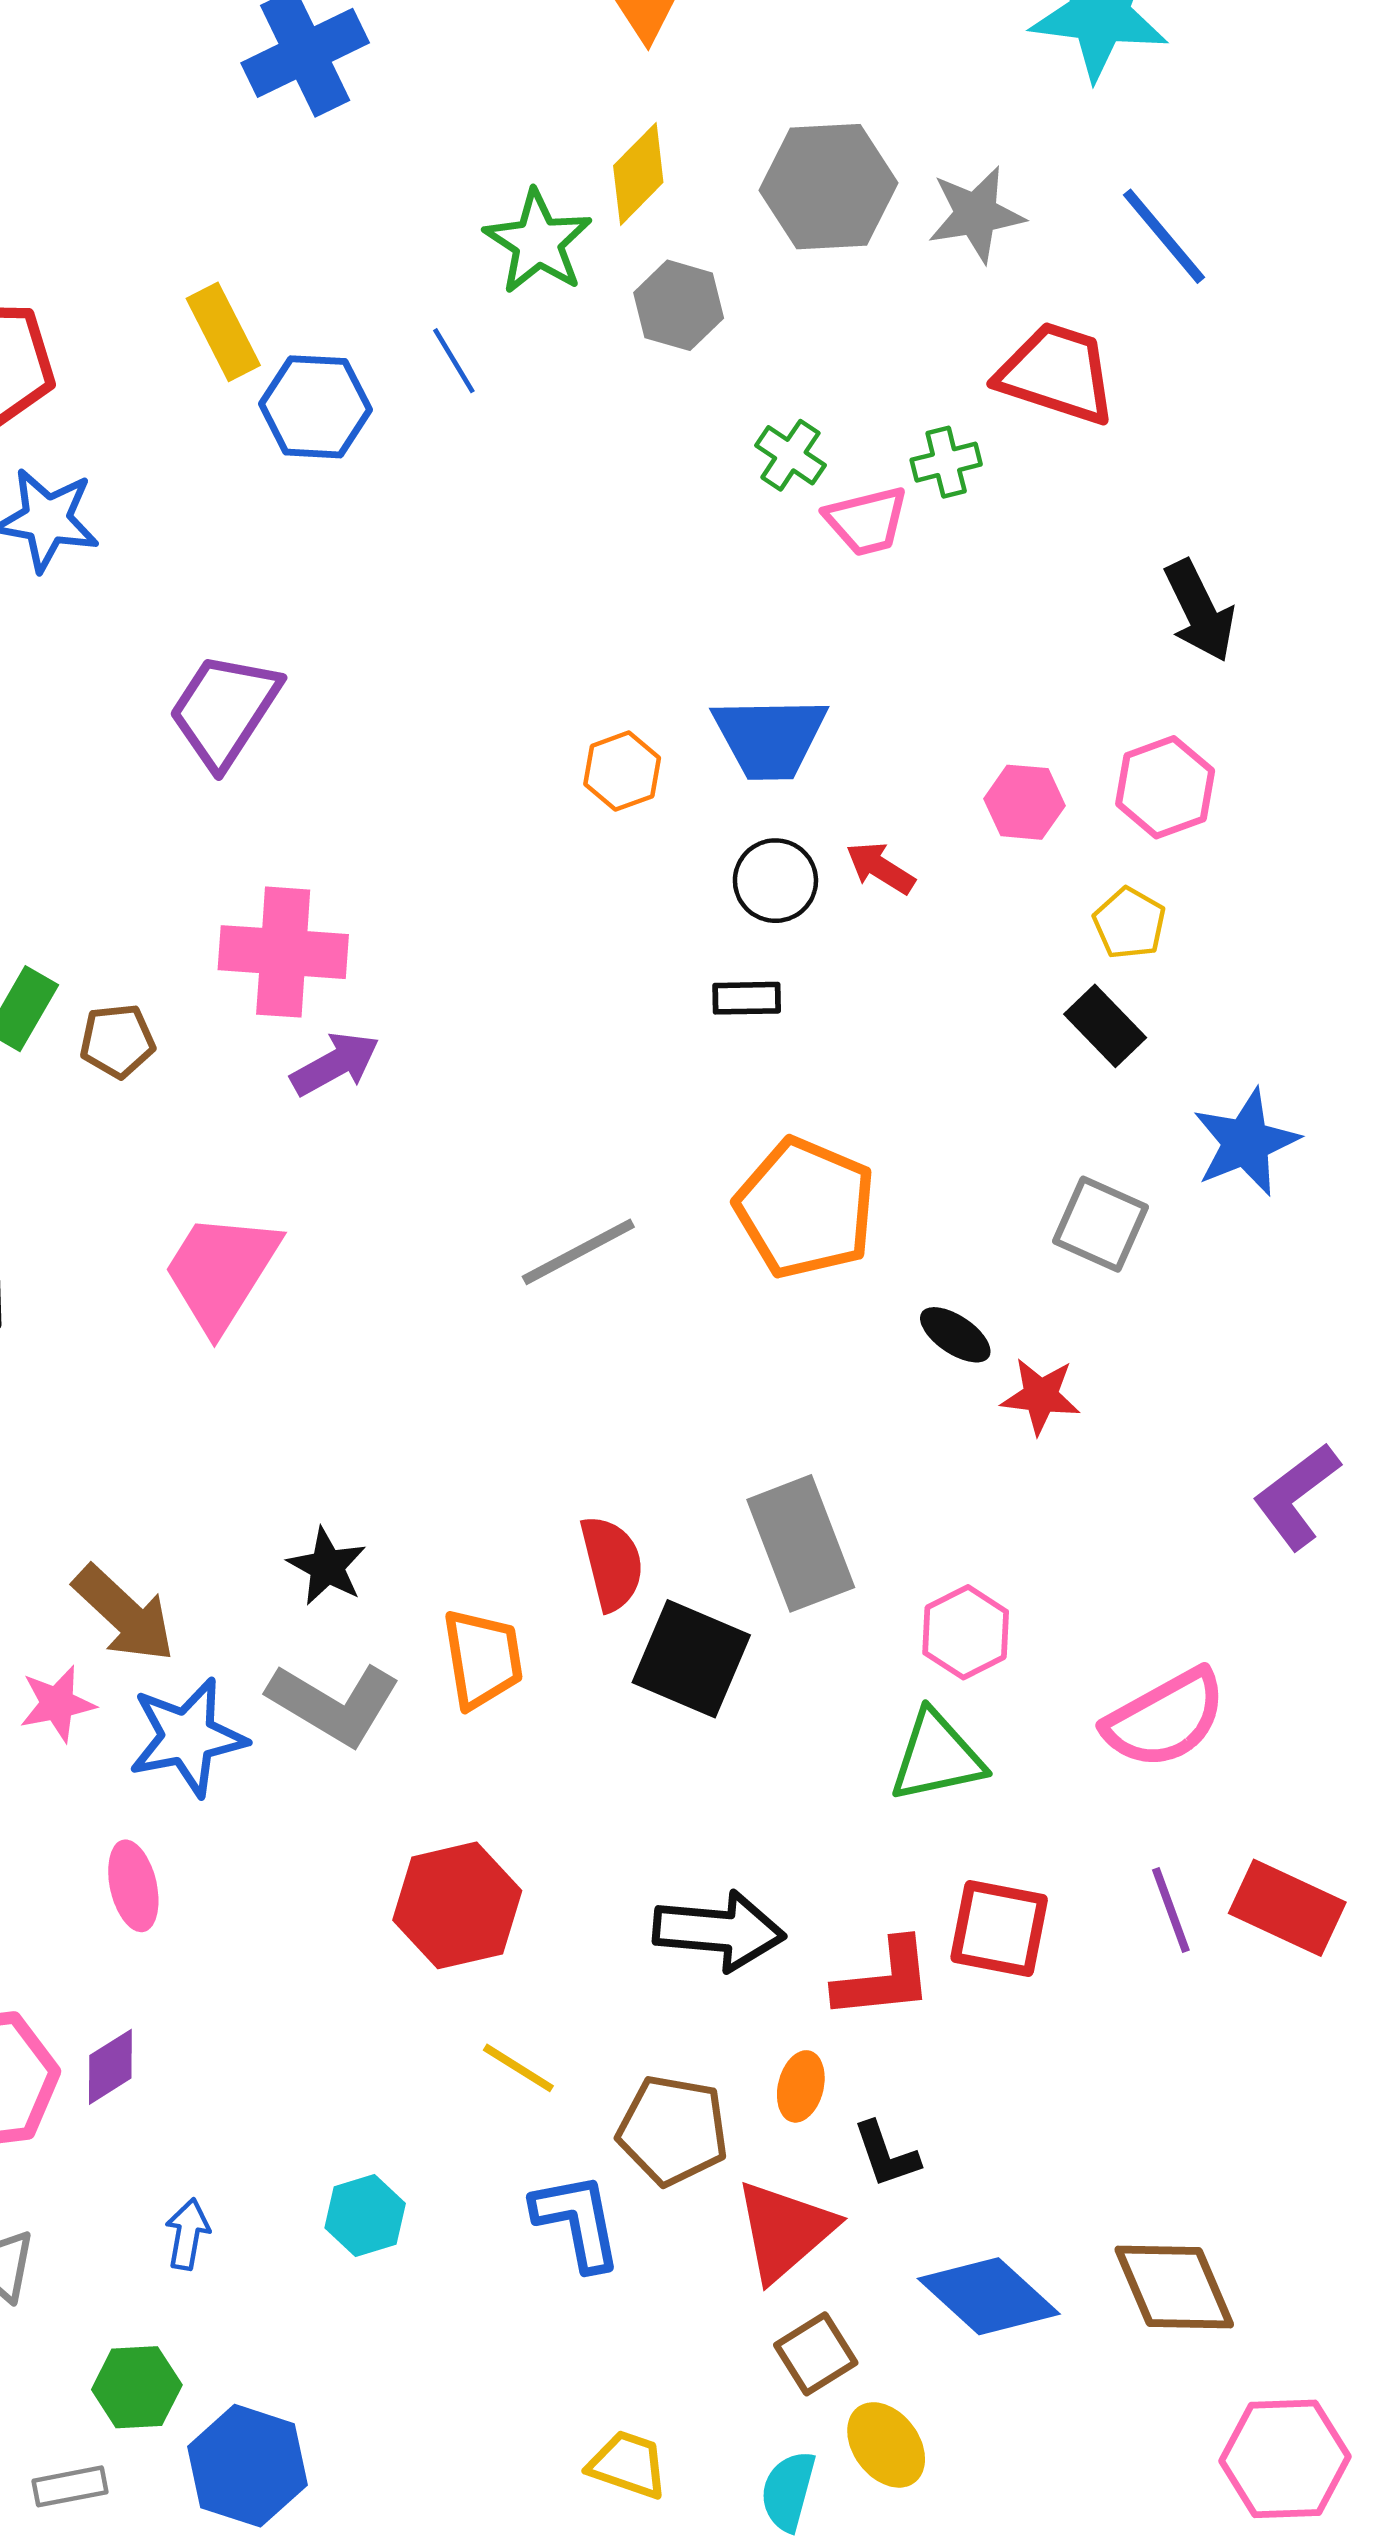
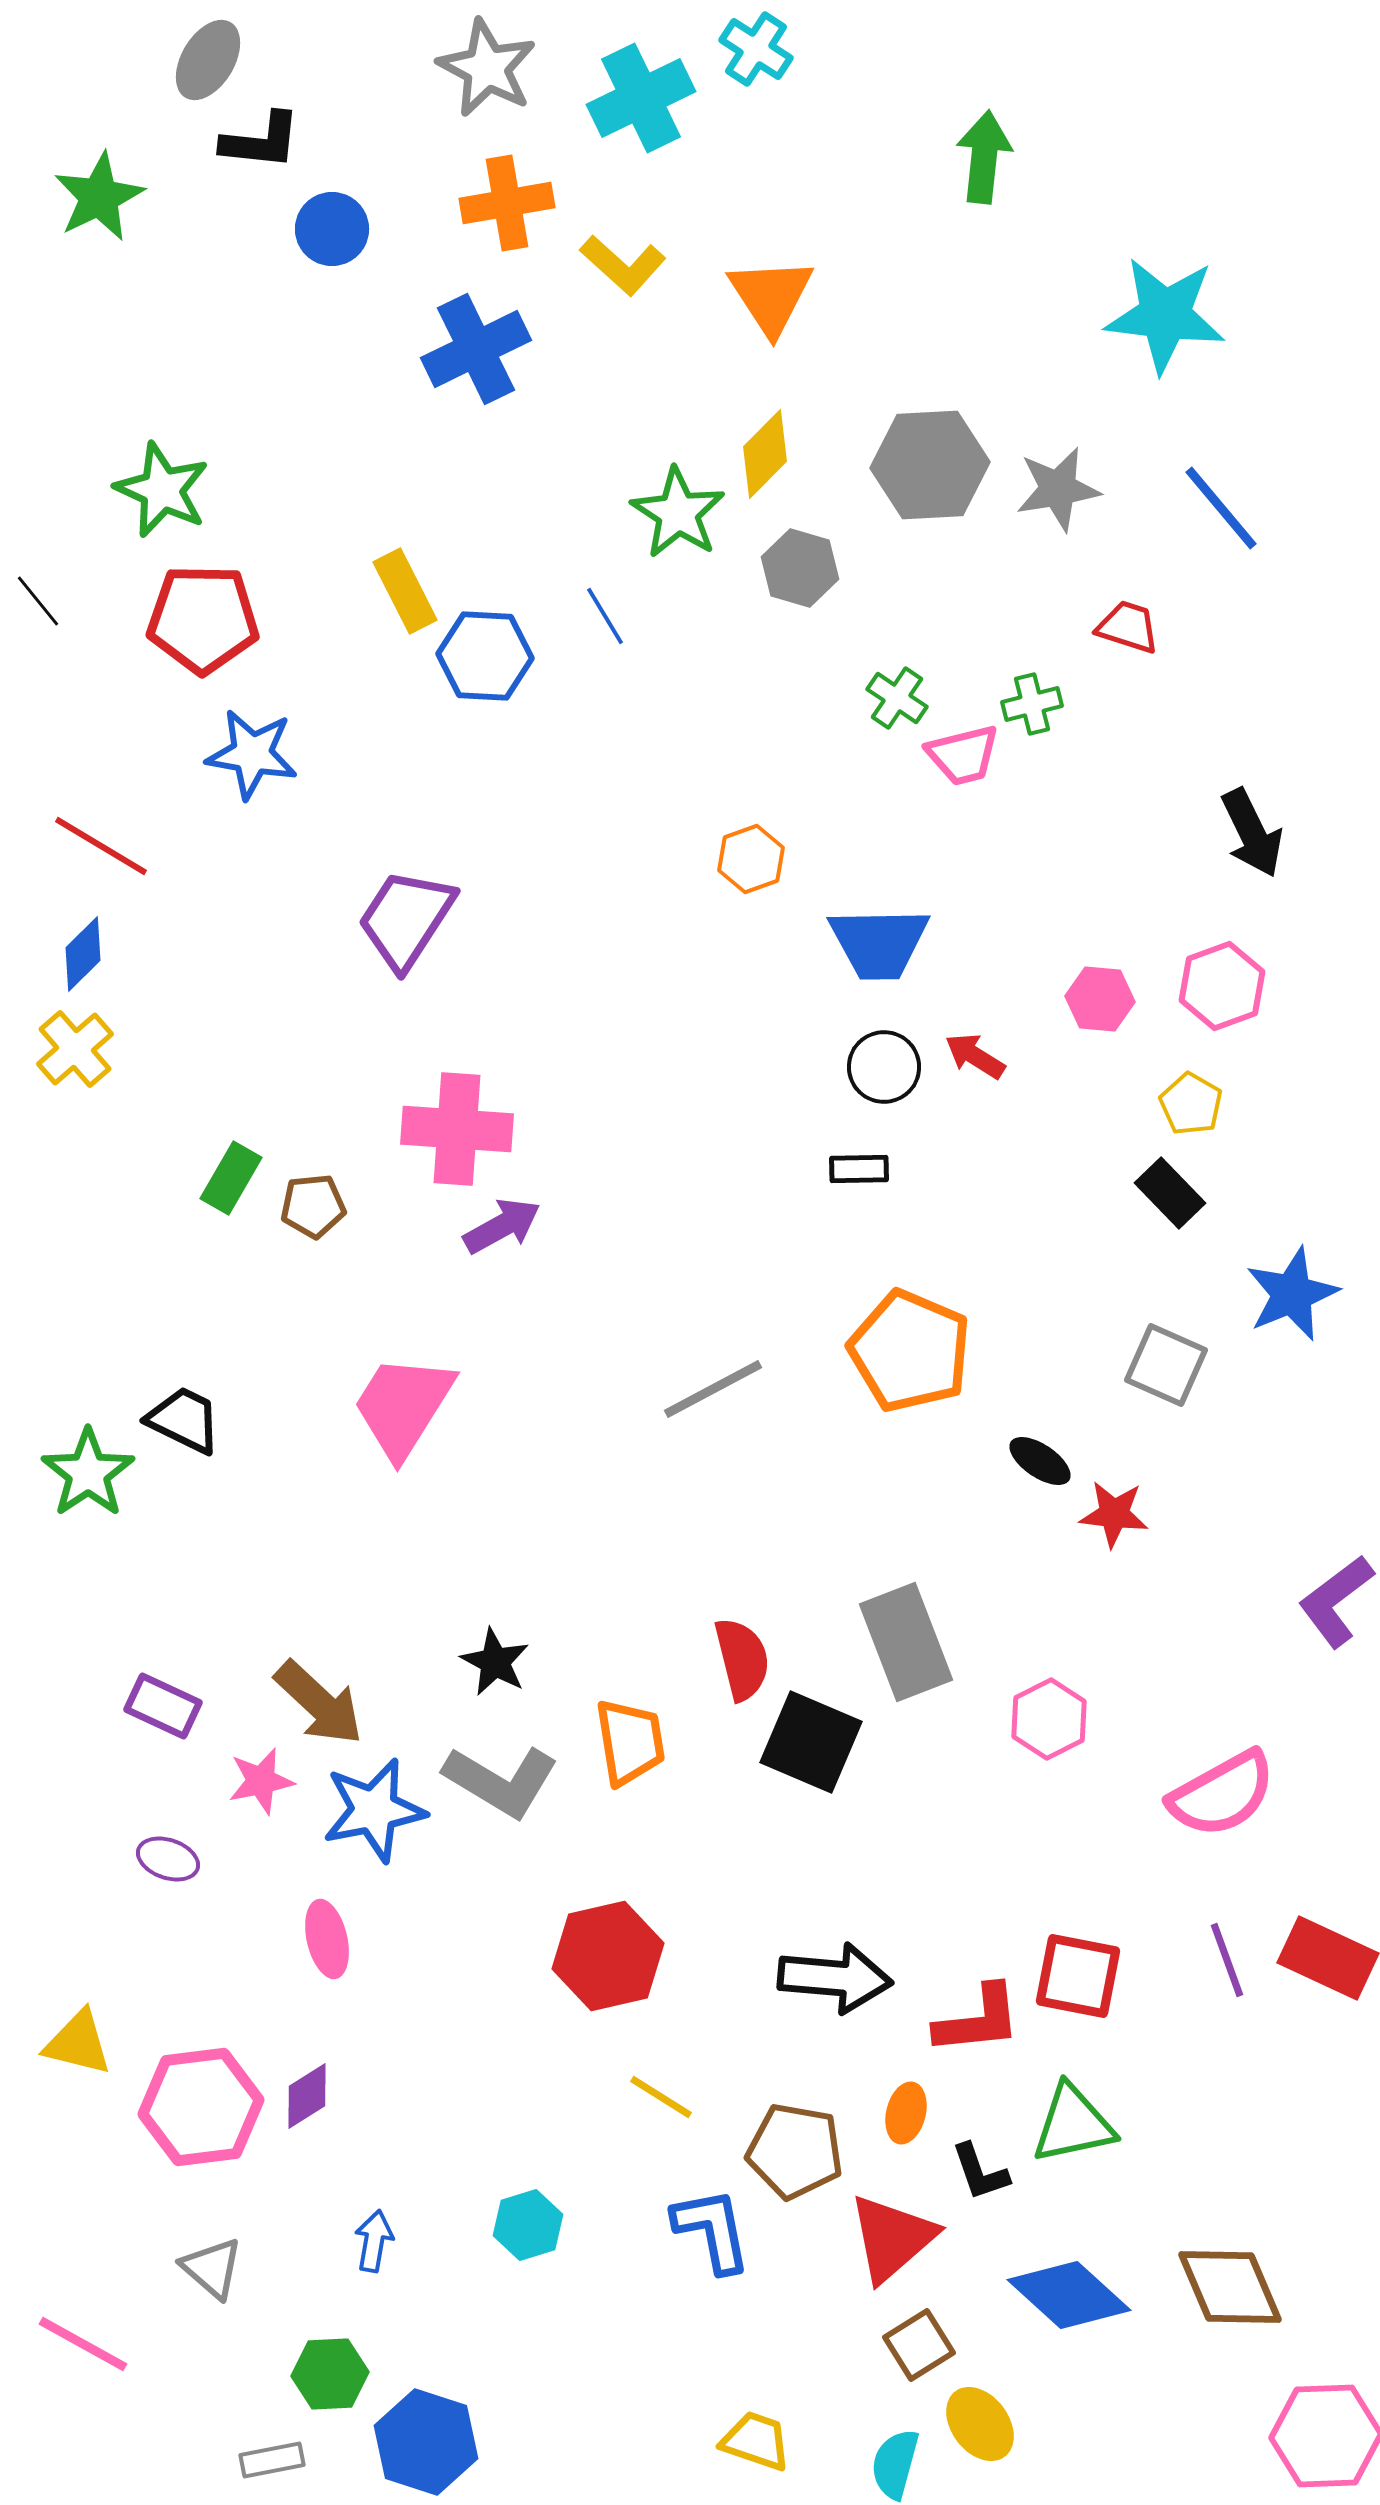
red trapezoid: (1057, 373) -> (1128, 627), size x0.6
orange hexagon: (622, 771) -> (751, 859), moved
green triangle: (937, 1757) -> (1073, 2124), moved

